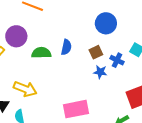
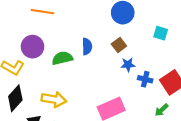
blue cross: (117, 60) -> (145, 79), moved

